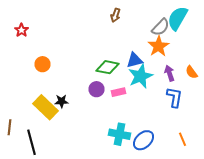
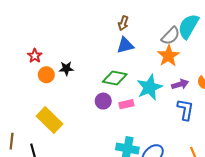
red star: (22, 30) -> (35, 56), moved
blue triangle: (134, 60) -> (125, 45), moved
purple arrow: (170, 73) -> (180, 84), turned 91
black star: (62, 101) -> (66, 68), moved

